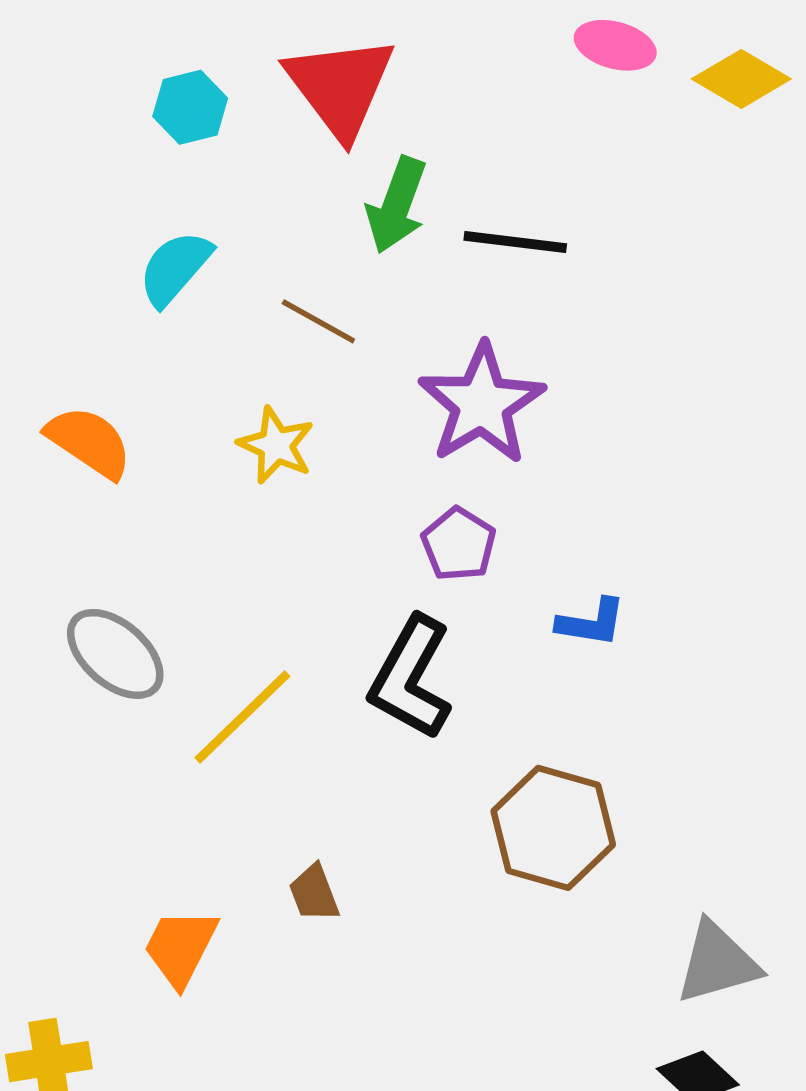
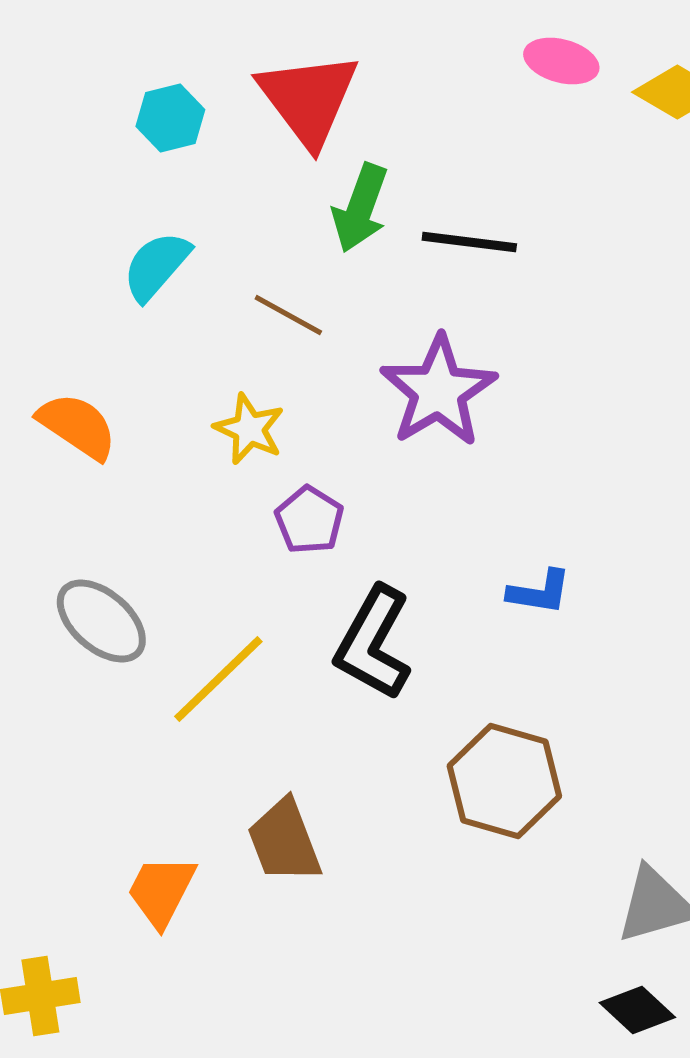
purple pentagon: (459, 544) -> (309, 520), moved
brown trapezoid: (314, 893) -> (284, 841), size x1.6

